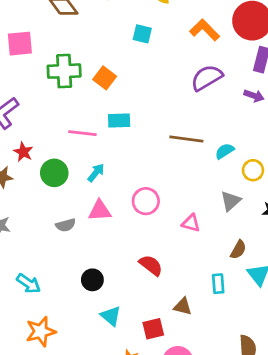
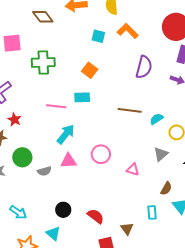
orange L-shape: (205, 30) -> (128, 31), moved
orange square: (105, 78) -> (90, 70), moved
purple semicircle: (207, 78) -> (144, 67), turned 135
green circle: (54, 173) -> (22, 157), moved
cyan arrow: (96, 173) -> (66, 134), size x1.5
red semicircle: (151, 265) -> (96, 216), moved
brown triangle: (183, 306) -> (127, 229), turned 40
cyan triangle: (111, 316) -> (53, 233), moved

